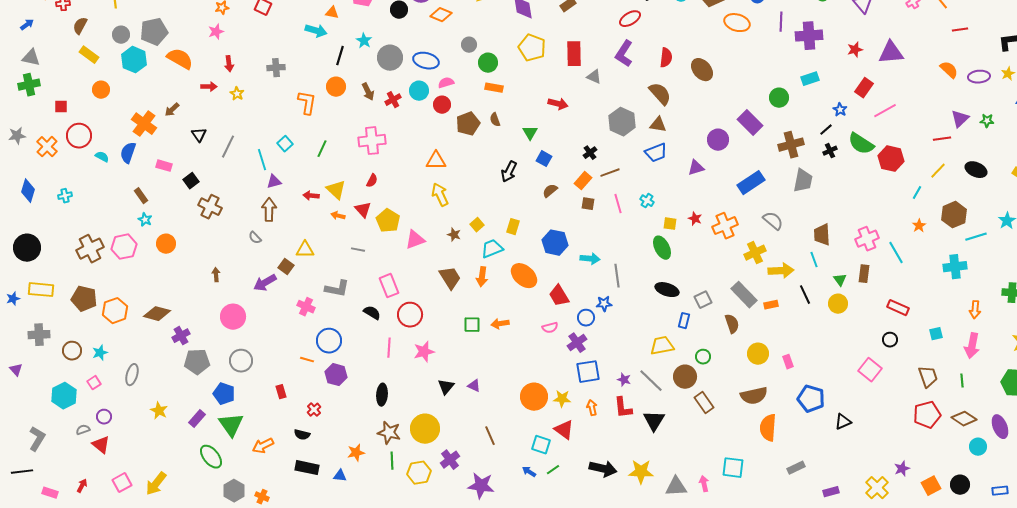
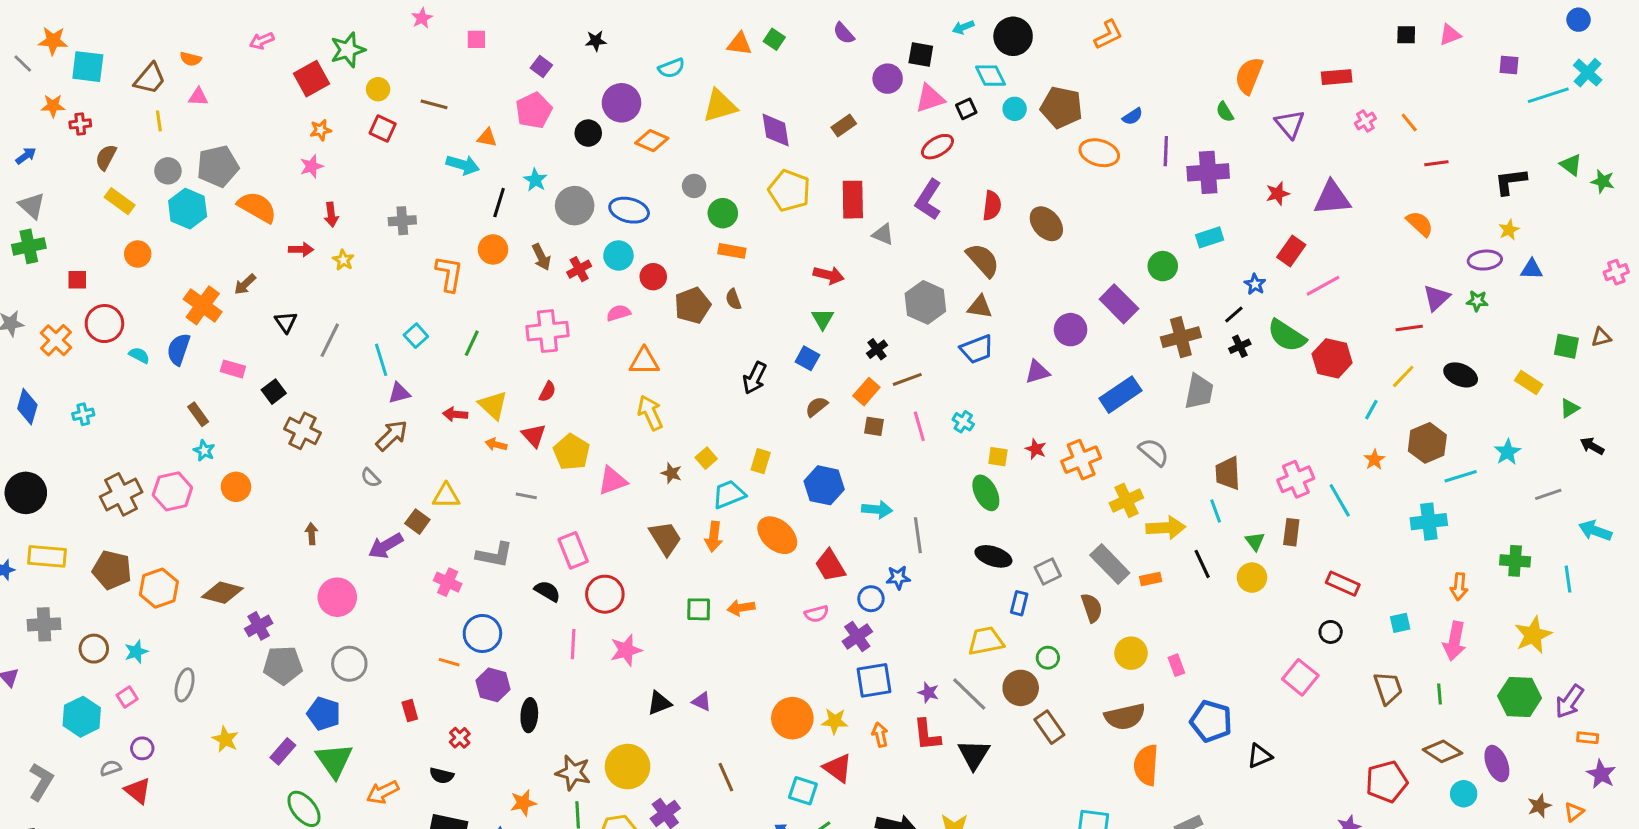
gray triangle: (31, 58) -> (32, 206), turned 30
purple ellipse: (979, 77) -> (1485, 260), moved
pink semicircle: (446, 83) -> (618, 313), moved
green triangle: (530, 133) -> (823, 319), moved
brown arrow: (269, 210) -> (392, 435), turned 45
black triangle: (446, 387) -> (659, 703), turned 30
black ellipse: (382, 395) -> (529, 715), moved
red pentagon: (927, 415) -> (1387, 782), moved

